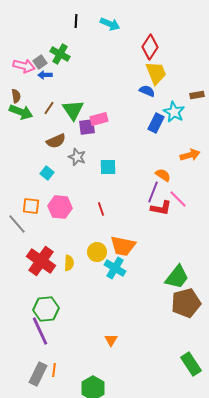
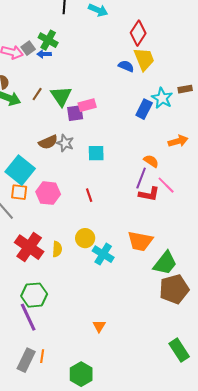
blue arrow: (45, 75) -> (44, 54), moved
blue semicircle: (147, 91) -> (126, 66), moved
brown rectangle: (197, 95) -> (185, 89), moved
brown semicircle: (56, 141) -> (48, 142), moved
cyan square: (47, 173) -> (20, 170), moved, size x2.0
orange trapezoid: (123, 246) -> (140, 241), moved

